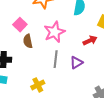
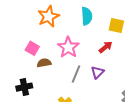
brown semicircle: (28, 41) -> (44, 63), turned 104
gray line: (56, 59) -> (76, 74), turned 30

